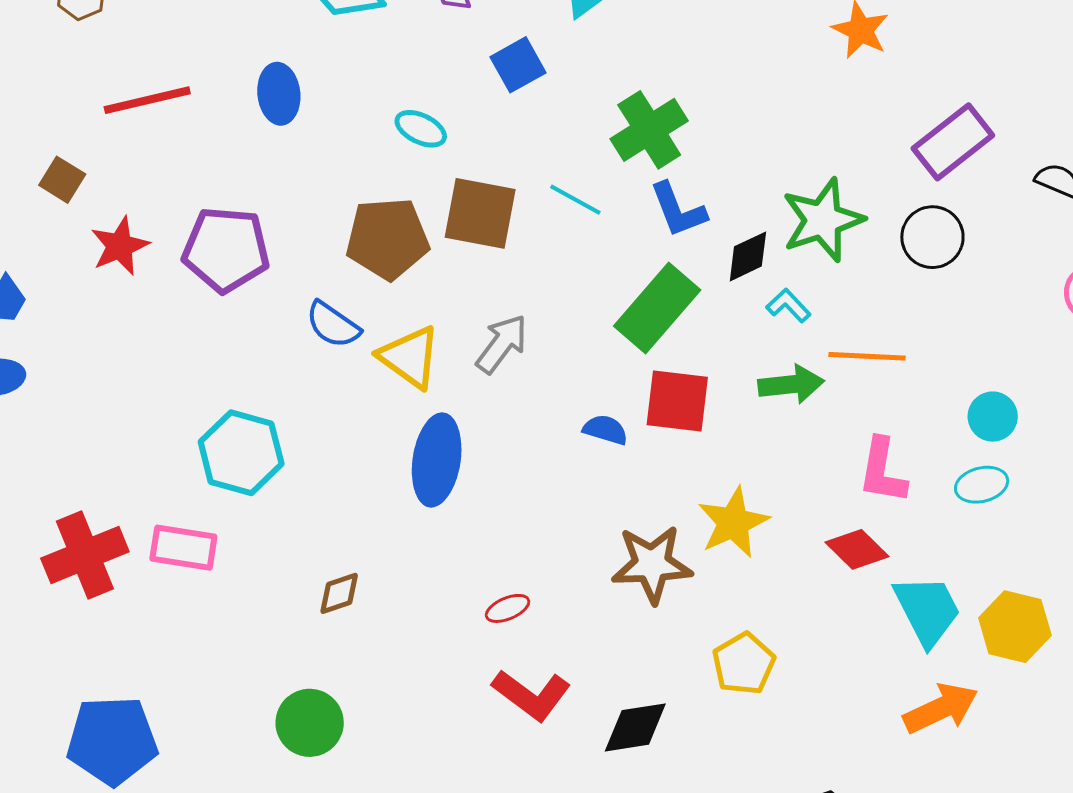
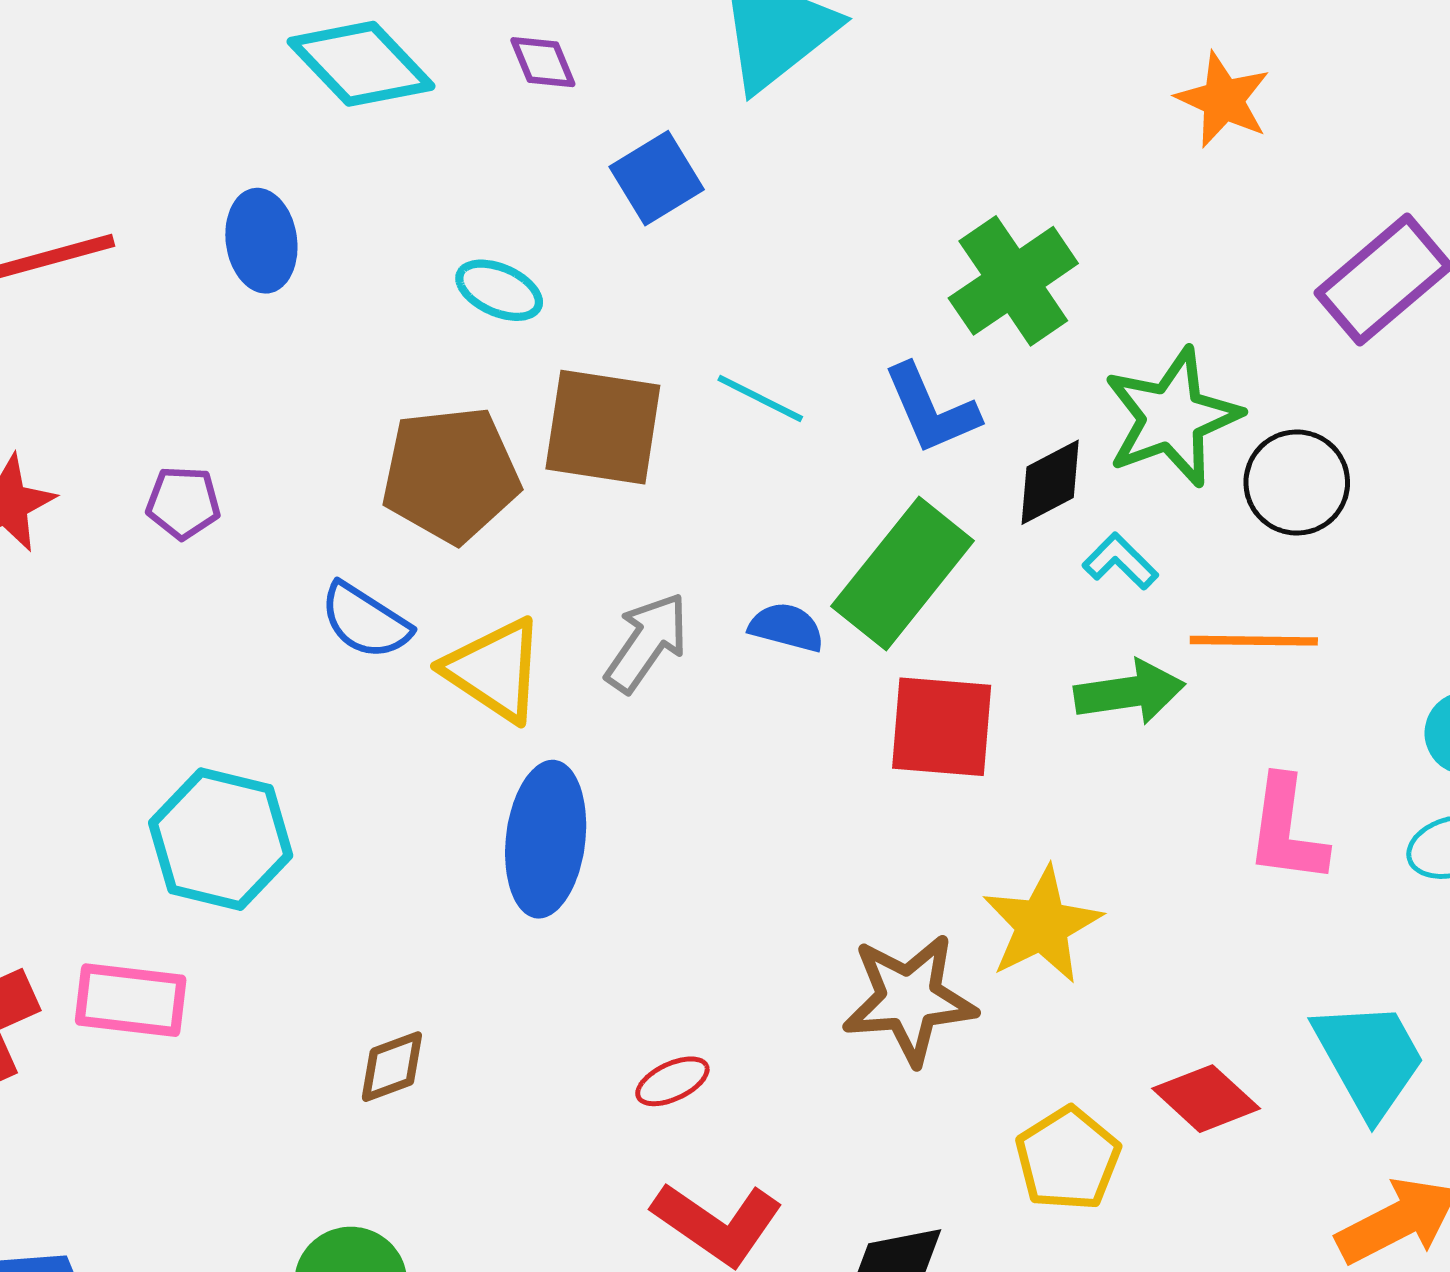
green cross: (649, 130) -> (1013, 281), moved
black circle: (932, 237) -> (1297, 483), moved
purple pentagon: (226, 250) -> (183, 503), size x0.5
blue semicircle: (605, 430) -> (786, 627), moved
red diamond: (857, 549) -> (1206, 1099), moved

